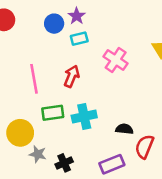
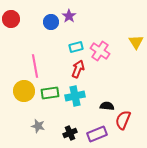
cyan rectangle: (79, 39) -> (76, 47), moved
red arrow: (72, 76) -> (78, 69), moved
yellow circle: (20, 133) -> (24, 91), moved
black cross: (64, 163) -> (70, 133), moved

